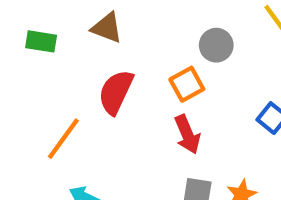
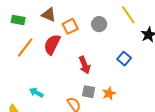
orange square: (187, 84) -> (70, 26), moved
orange line: (63, 139) -> (25, 47), moved

